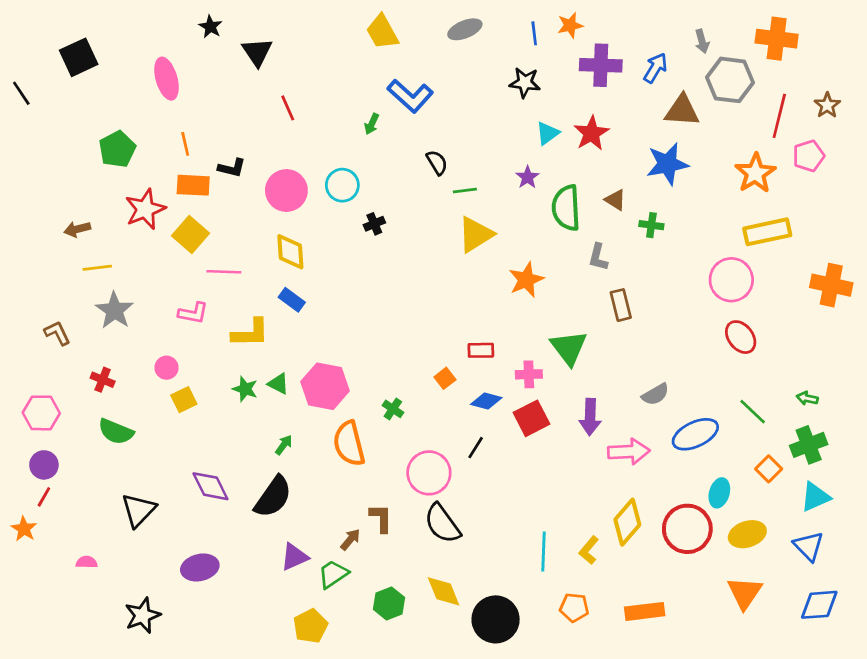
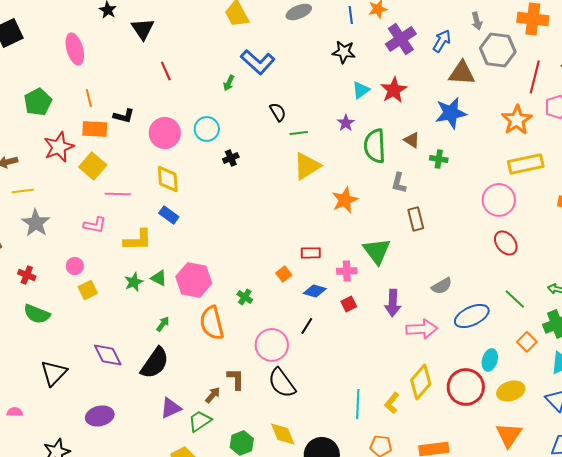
purple cross: (601, 65) -> (401, 39), turned -36
green star: (245, 389) -> (134, 282), turned 30
red square: (532, 418) -> (349, 304), size x0.6

